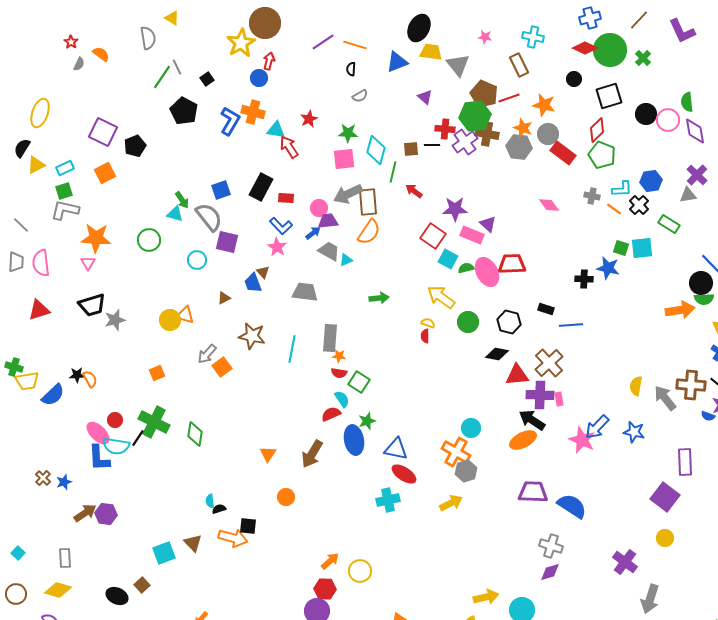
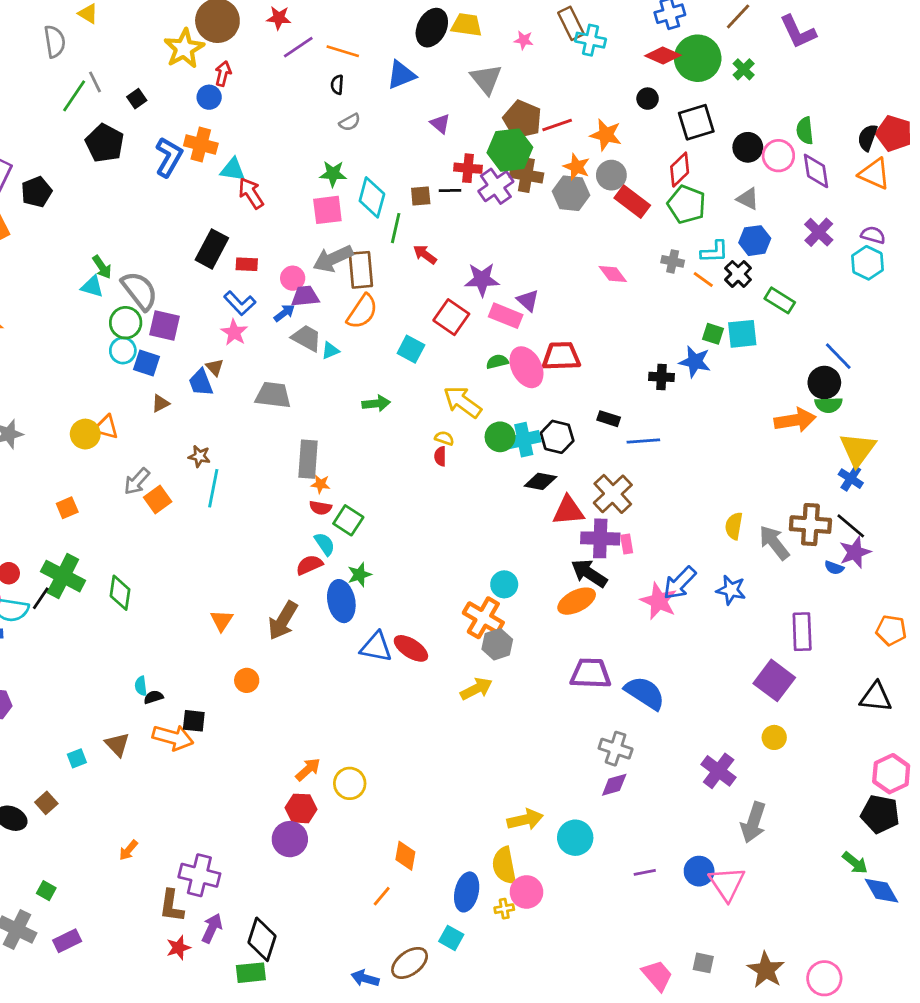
yellow trapezoid: (431, 52) -> (467, 25), moved
brown rectangle: (519, 65) -> (571, 23), moved
red star: (309, 119) -> (279, 18), moved, turned 30
blue square: (221, 190) -> (146, 363), moved, turned 36
gray triangle: (688, 195) -> (748, 199), moved, turned 36
green circle: (149, 240) -> (126, 323), moved
cyan square: (448, 259) -> (411, 349), moved
brown star: (252, 336) -> (199, 456), size x0.6
cyan line: (292, 349) -> (213, 488), moved
blue triangle: (396, 449) -> (376, 647), moved
cyan cross: (388, 500) -> (524, 440), moved
cyan square: (164, 553) -> (77, 758), size x0.6

